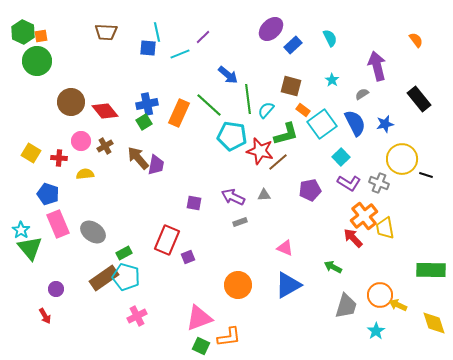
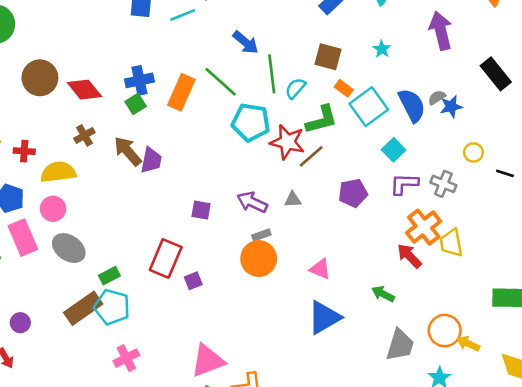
gray semicircle: (362, 94) -> (437, 97), moved
pink circle: (81, 141) -> (53, 209), moved
yellow circle: (402, 159) -> (473, 152), size x0.5
yellow semicircle: (85, 174) -> (58, 172), size x1.5
purple L-shape: (349, 183) -> (404, 184), turned 150
orange circle: (238, 285) -> (259, 259), moved

